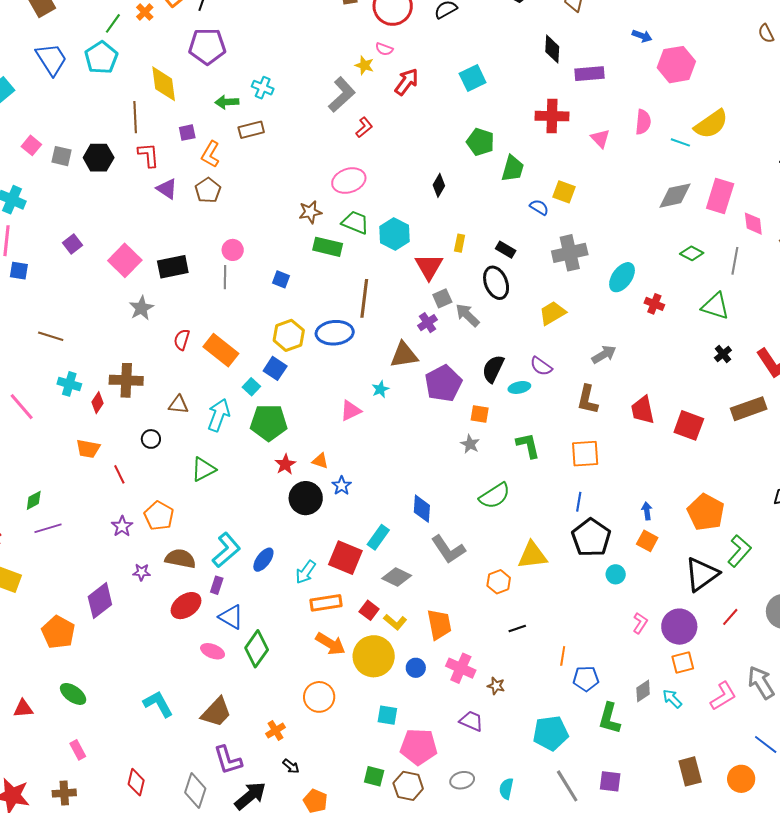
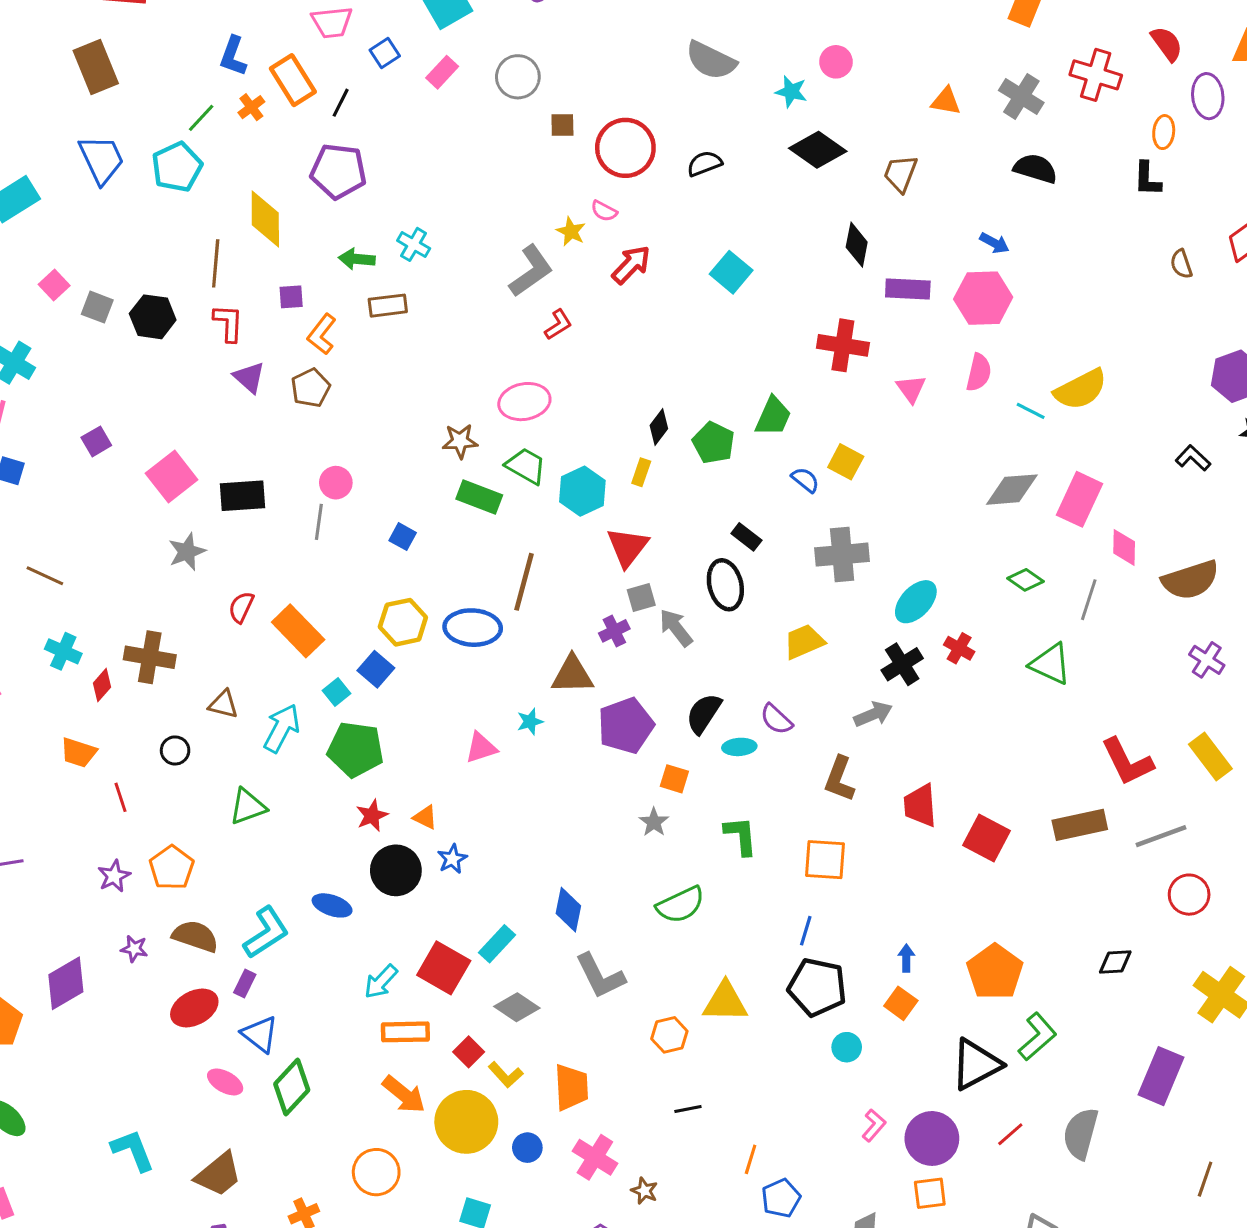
pink hexagon: (676, 65) -> (983, 298), moved
cyan square: (473, 78) -> (731, 272), turned -32
green pentagon: (480, 142) -> (714, 443), moved
yellow rectangle: (460, 243) -> (641, 472), moved
black cross: (723, 354) -> (902, 664), moved, size x1.5
black pentagon: (591, 538) -> (817, 987), turned -30
blue ellipse: (263, 560) -> (332, 905), moved, turned 65
blue pentagon: (586, 679) -> (781, 1198), turned -30

